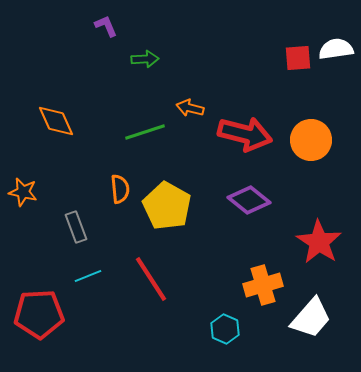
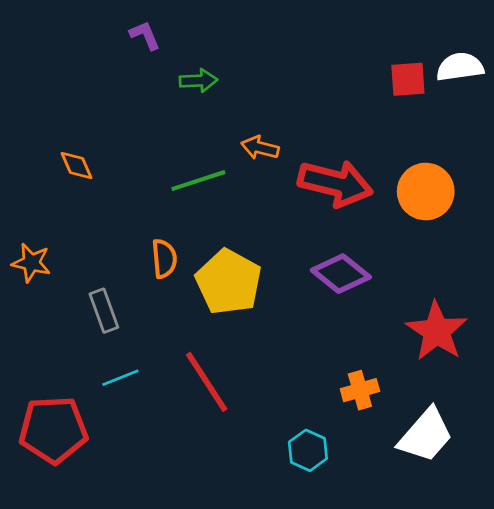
orange diamond: (56, 121) -> (77, 165), size x0.7
orange cross: (263, 285) -> (360, 390), size x0.7

